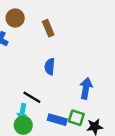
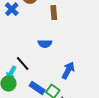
blue semicircle: (50, 67) -> (45, 44), turned -112

